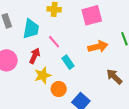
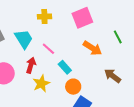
cyan trapezoid: (31, 29) -> (24, 39), turned -35
orange arrow: (98, 47) -> (92, 48), turned 54
orange circle: (59, 89) -> (73, 87), moved

